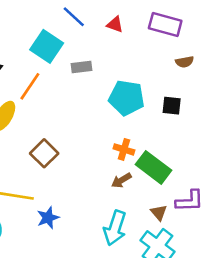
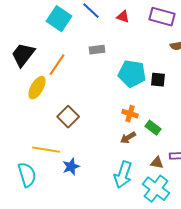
cyan square: (47, 46) -> (59, 19), moved
black square: (172, 106) -> (158, 80), moved
green rectangle: (154, 167) -> (153, 128), size x0.6
brown triangle: (159, 213) -> (157, 163), turned -40

